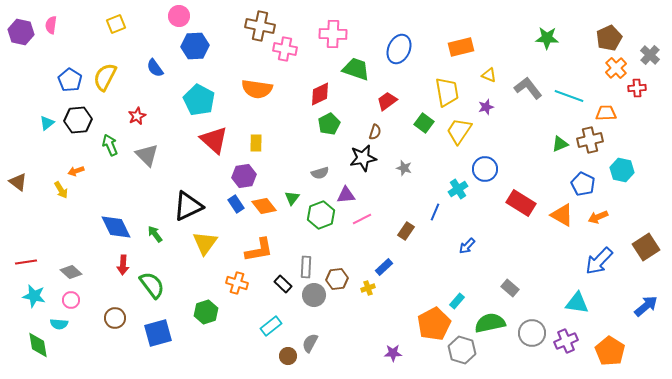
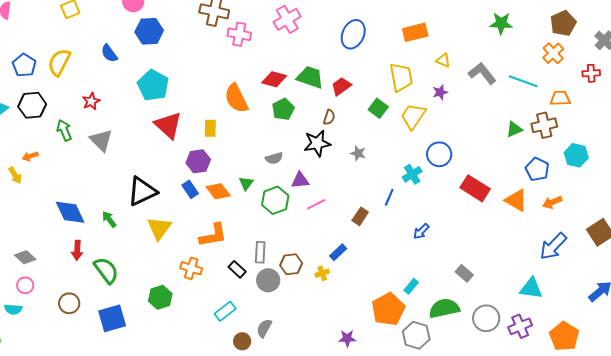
pink cross: (333, 34) -> (287, 19), turned -32
orange cross: (616, 68) -> (553, 53), moved
green trapezoid: (356, 69) -> (310, 77), moved
orange semicircle: (257, 89) -> (236, 98), moved, turned 56
red diamond: (320, 94) -> (274, 79), turned 40

